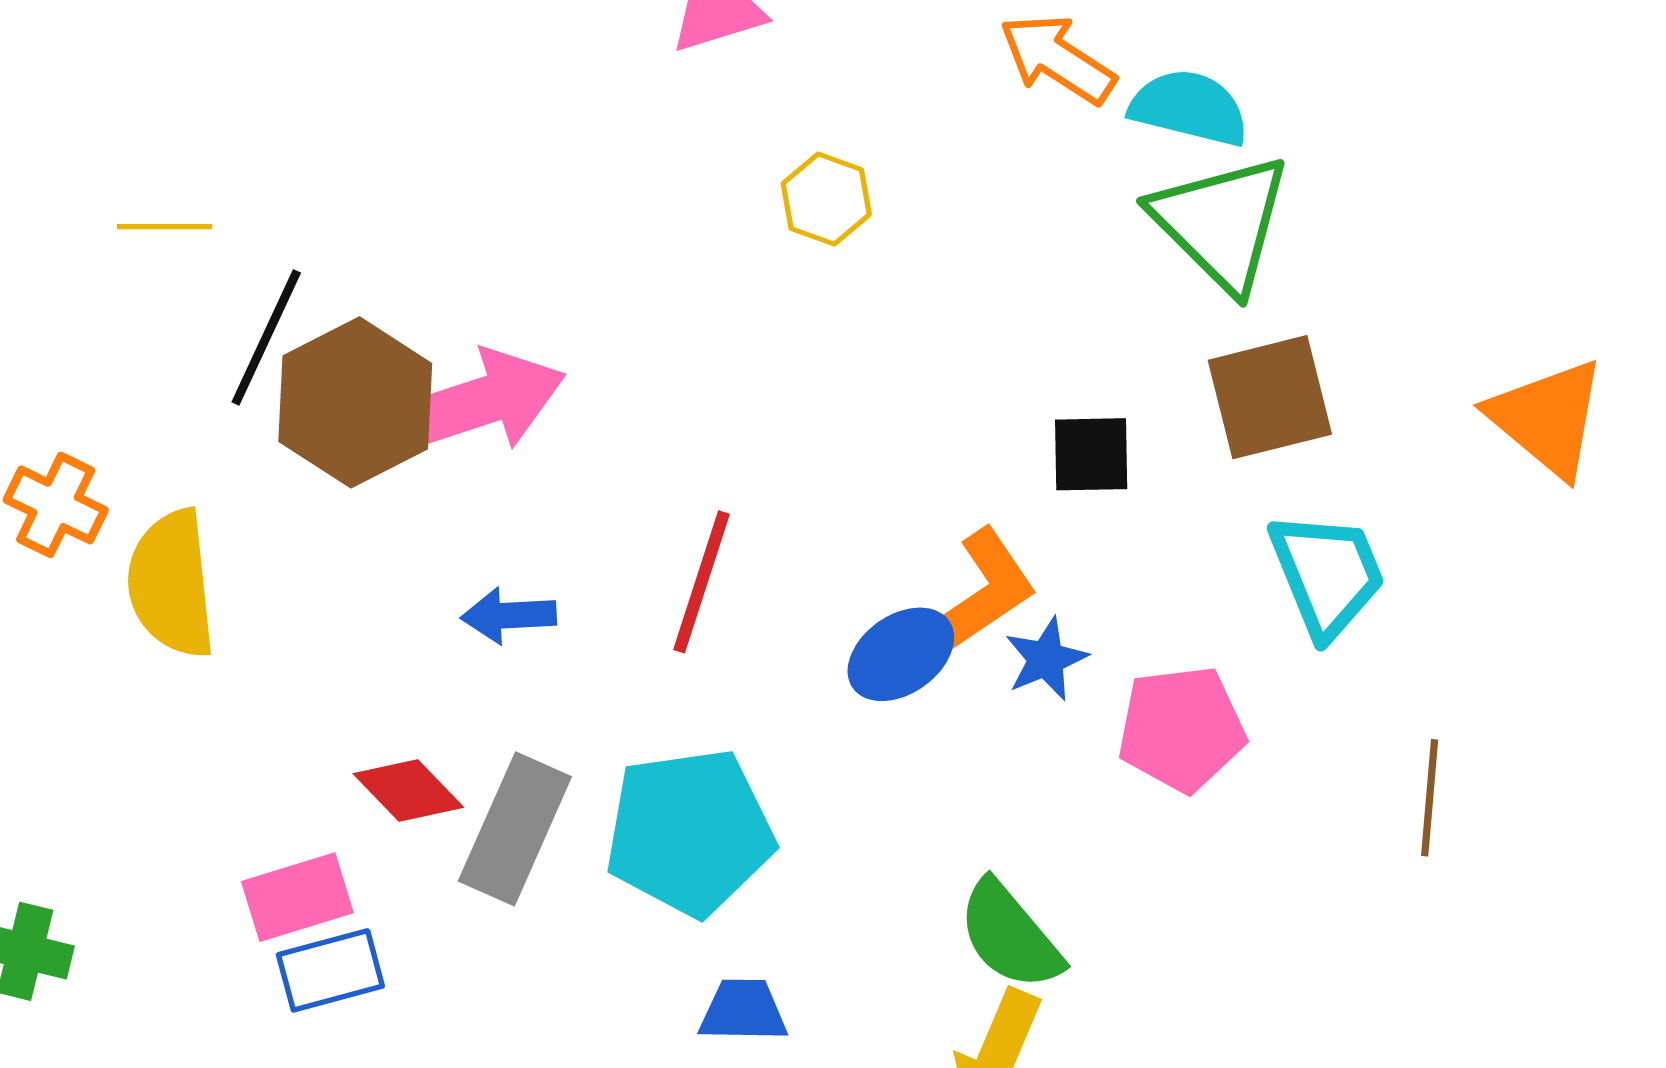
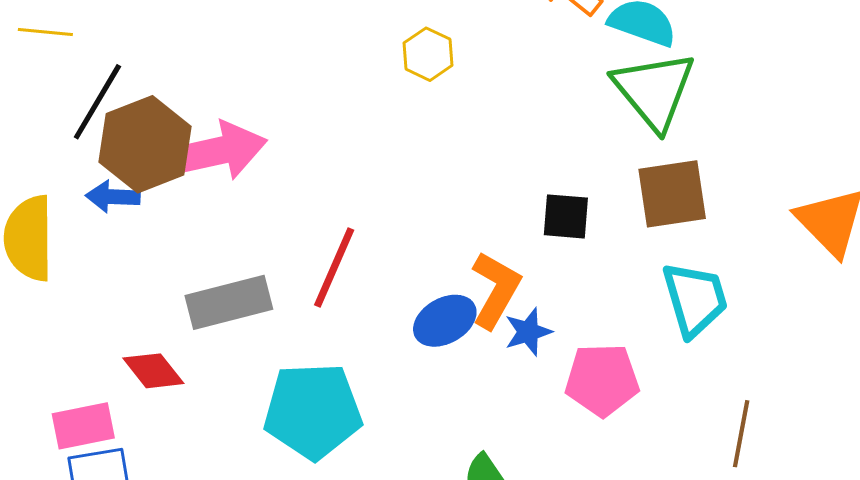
orange L-shape: (983, 592) -> (496, 290), turned -32
blue arrow: (509, 615) -> (113, 197), moved
gray rectangle: (515, 829) -> (229, 302), moved, turned 46

